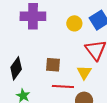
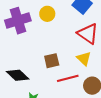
yellow circle: (74, 23) -> (47, 14), moved
black diamond: (16, 68) -> (18, 75), turned -65

